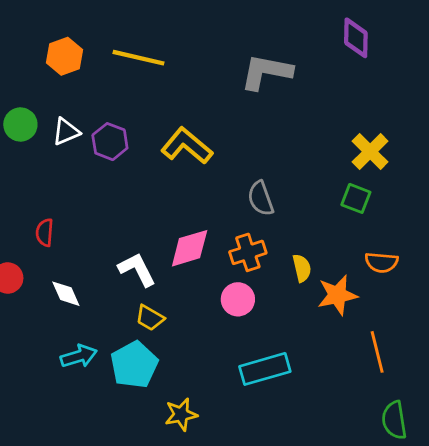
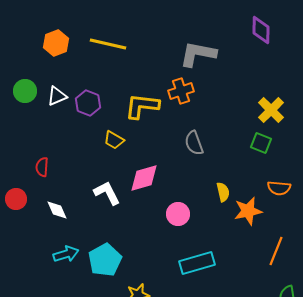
yellow L-shape: (187, 146) -> (142, 106), turned -33
orange cross: (248, 252) -> (181, 91), moved
yellow trapezoid: (150, 318) -> (114, 140), moved
orange line: (377, 352) -> (276, 251), turned 36

